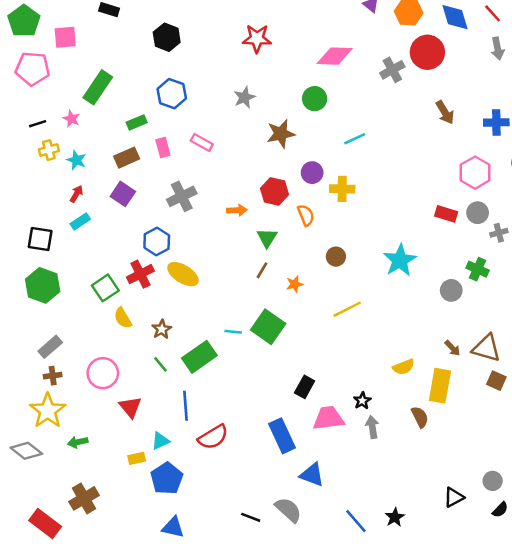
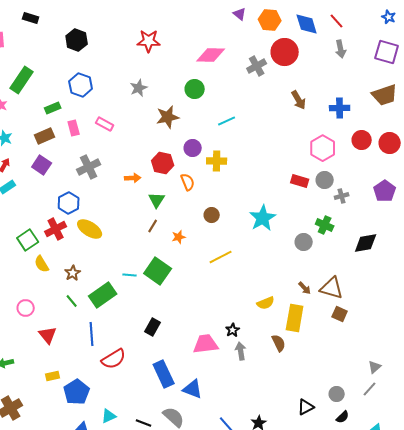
pink circle: (103, 373) -> (26, 308), size x0.7
black rectangle: (305, 387) -> (153, 327), moved
blue rectangle: (282, 436) -> (164, 374), moved
cyan triangle: (160, 441) -> (109, 416), moved

